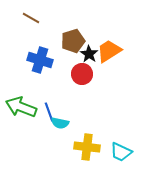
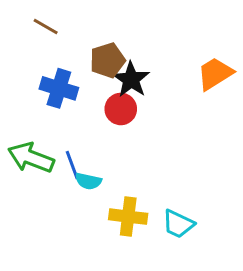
orange trapezoid: (109, 51) -> (215, 74), moved
black star: (89, 54) -> (131, 79), size x1.4

